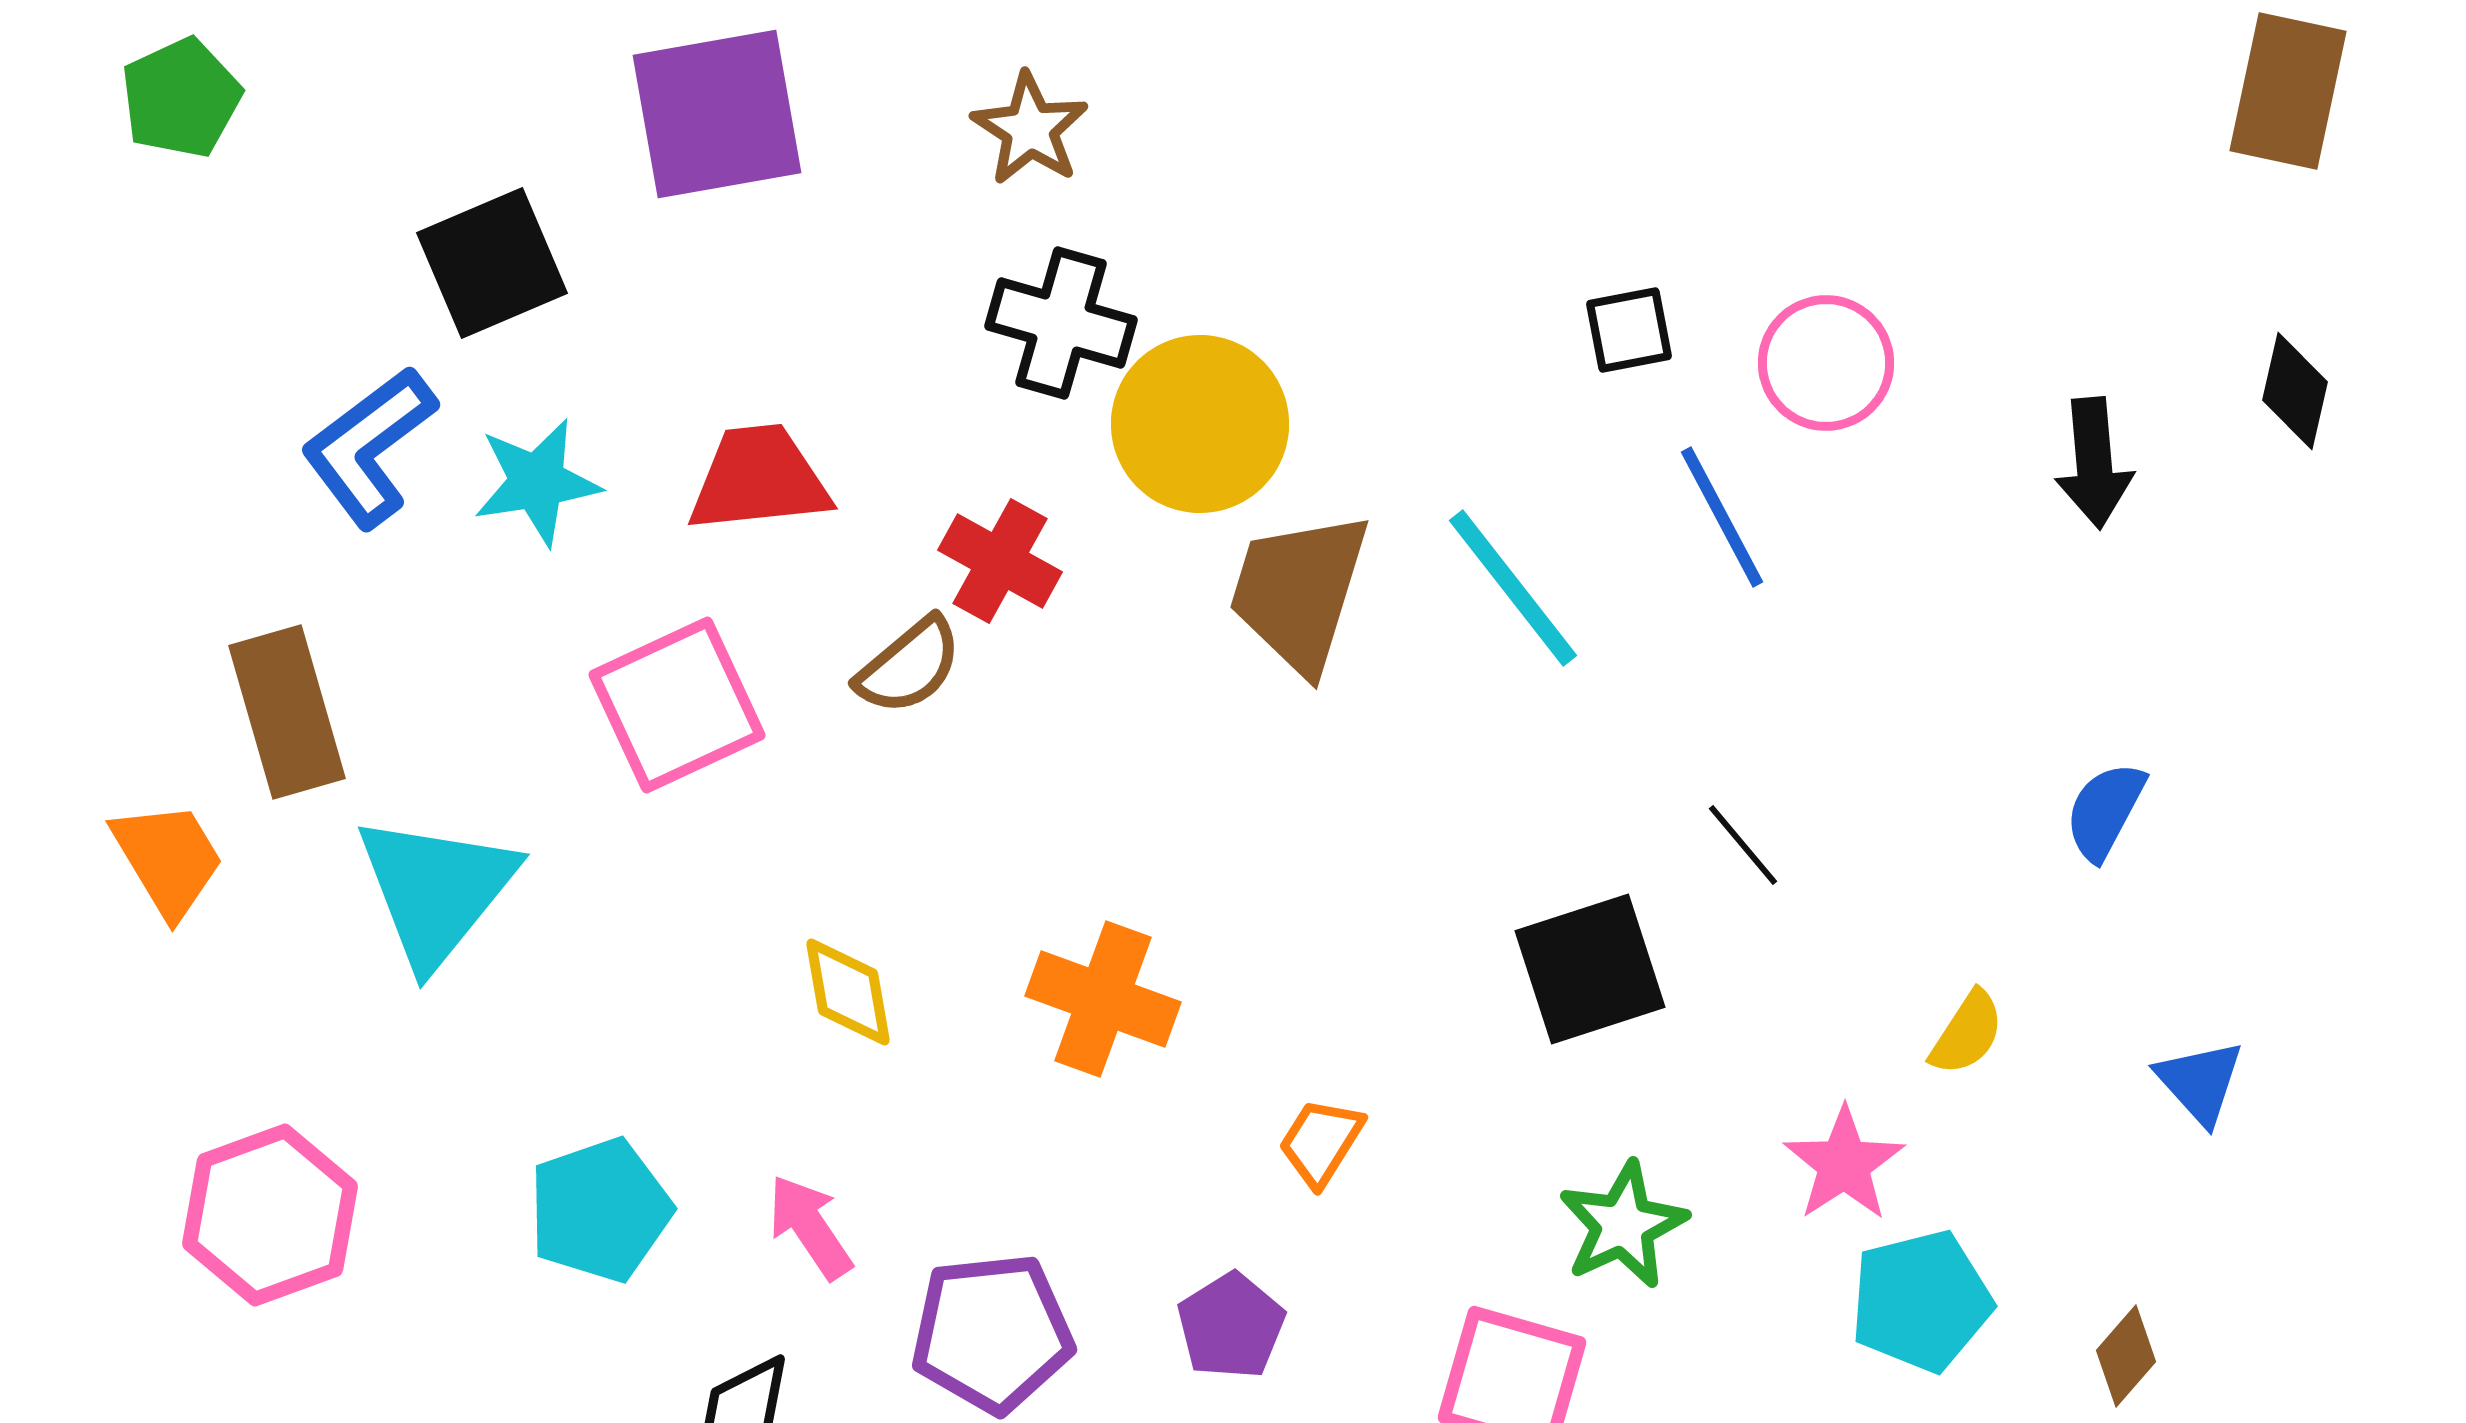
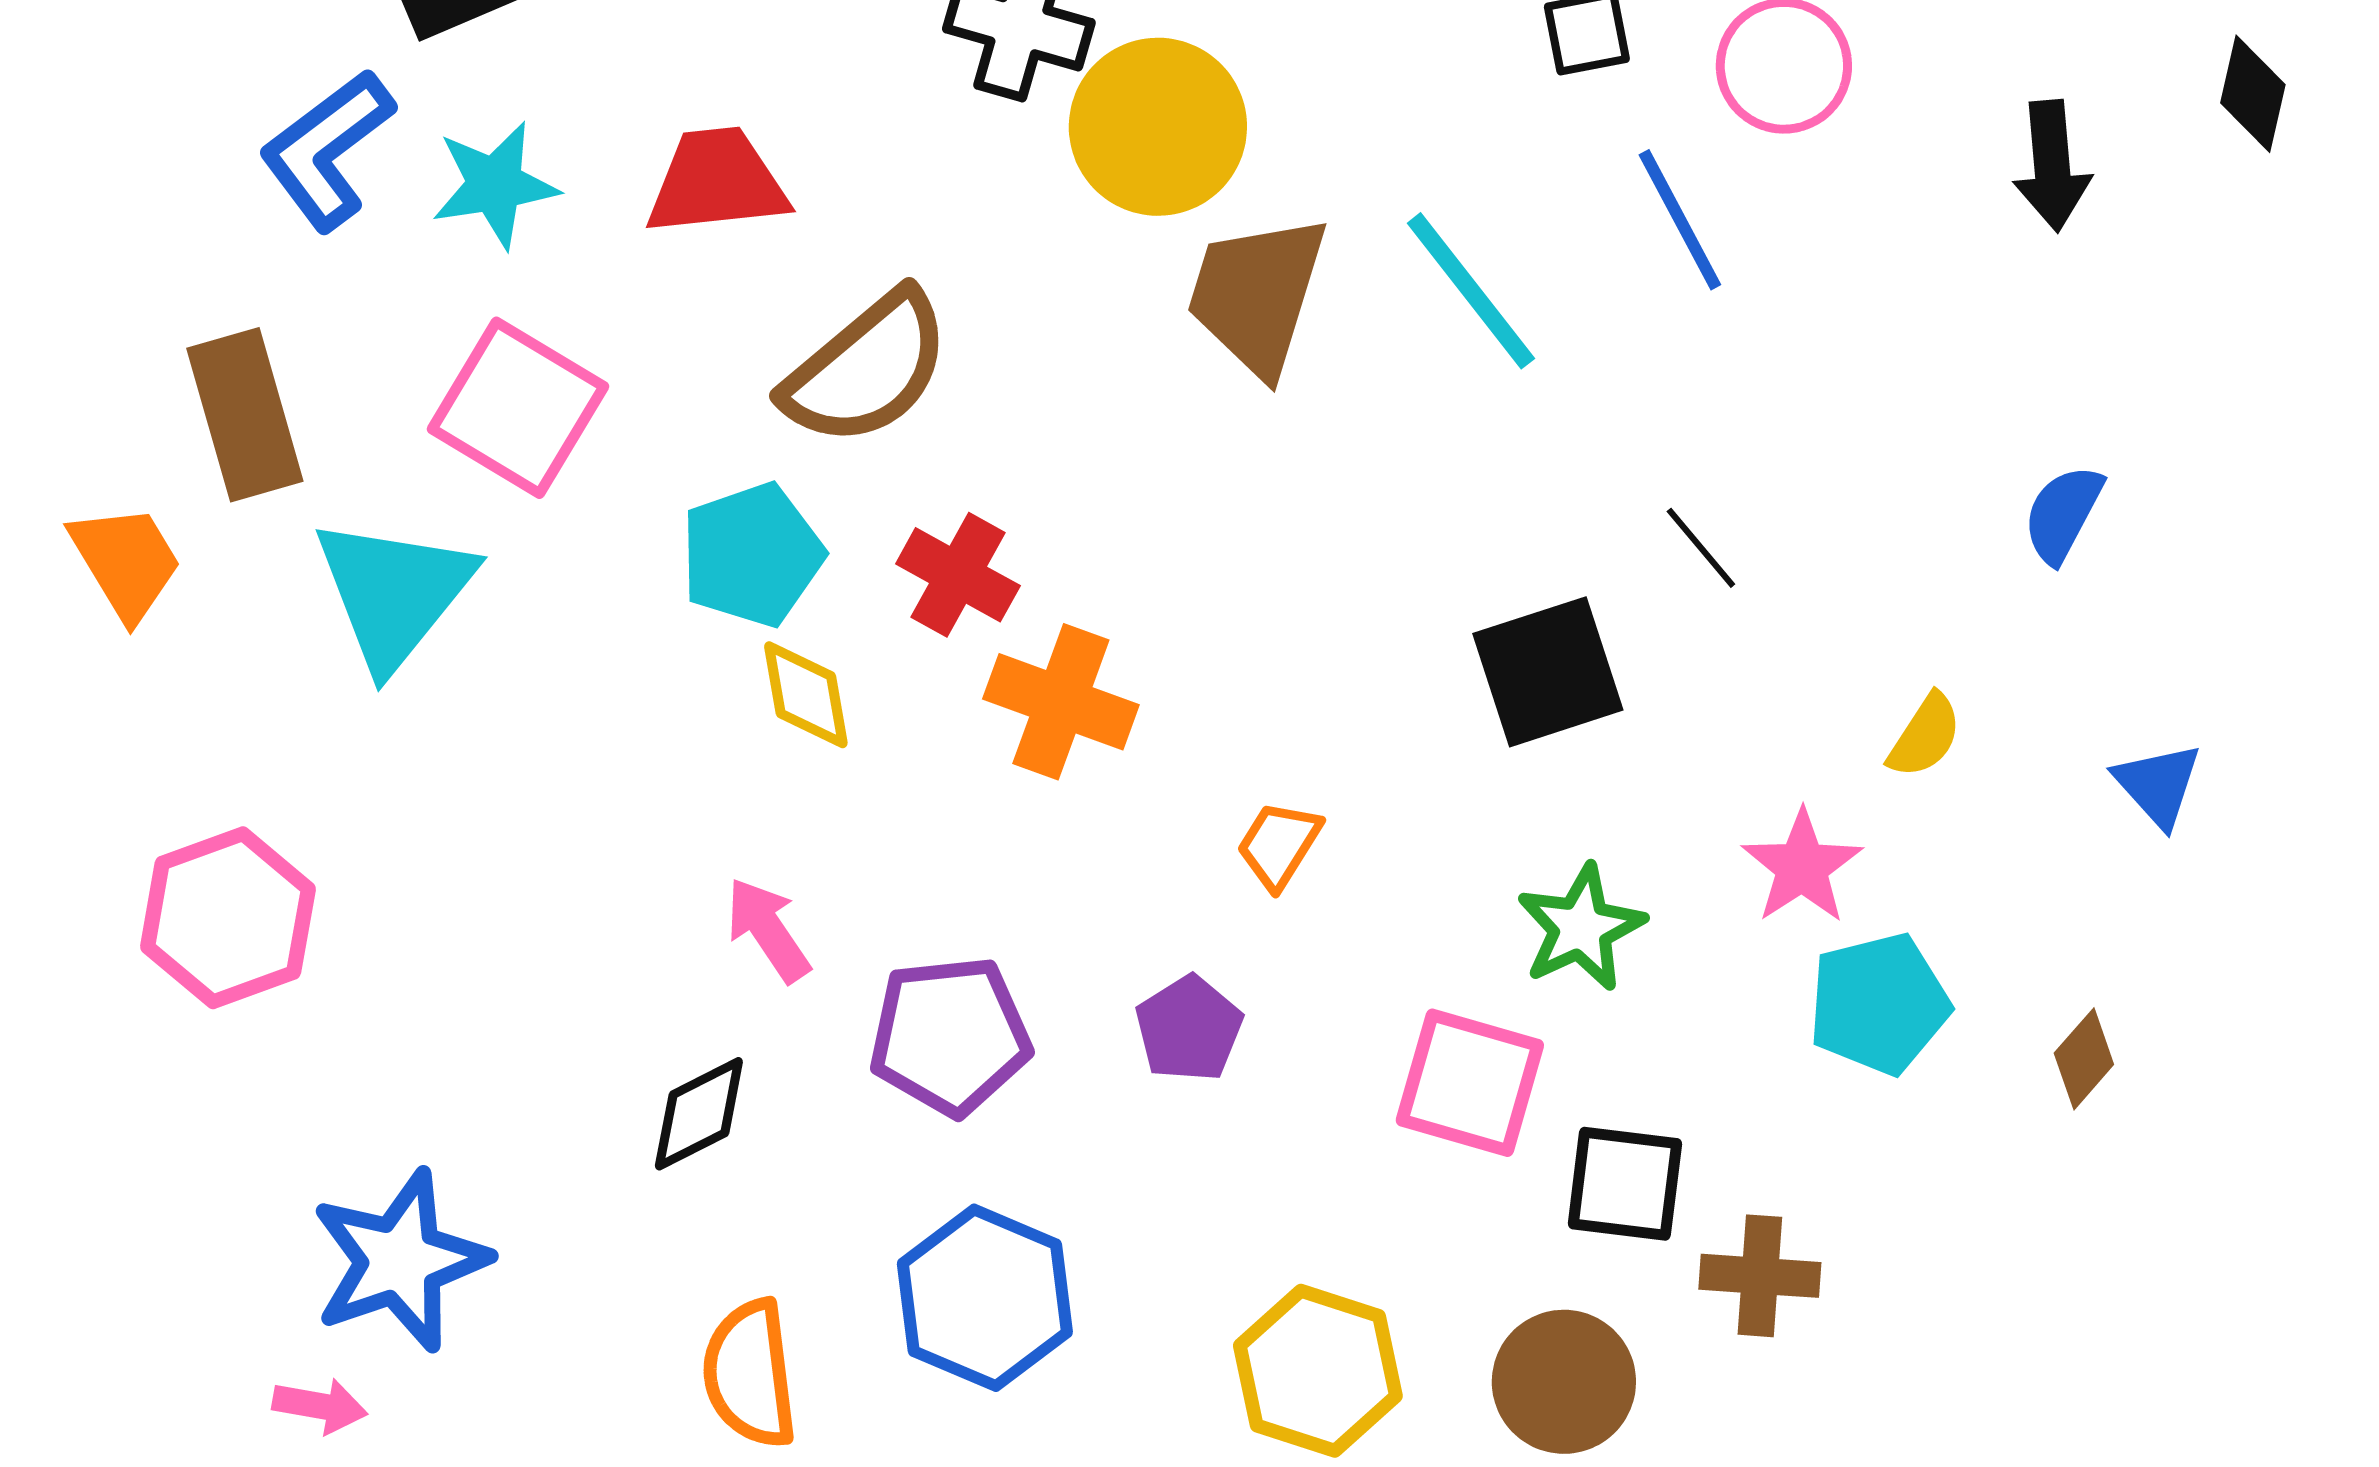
red cross: (1000, 561) -> (958, 575), moved
brown semicircle: (909, 666) -> (867, 369), size x1.6
pink square: (677, 705) -> (518, 408), moved, turned -34
cyan pentagon: (600, 1210) -> (752, 555), moved

